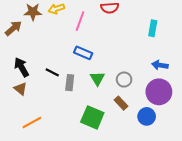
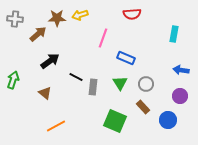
pink line: (80, 21) -> (103, 38), moved
blue rectangle: (83, 53) -> (126, 58), moved
black arrow: (22, 67) -> (50, 61), moved, turned 84
purple circle: (159, 92) -> (180, 96), size x0.6

